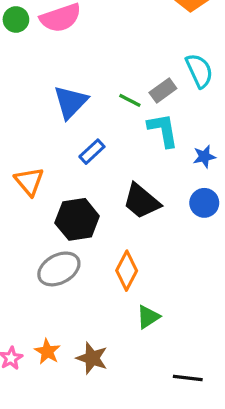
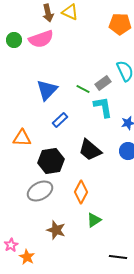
orange triangle: (29, 181) -> (22, 138), turned -48
orange star: (47, 352) -> (27, 257), moved
brown star: (92, 358) -> (56, 230), moved

